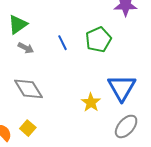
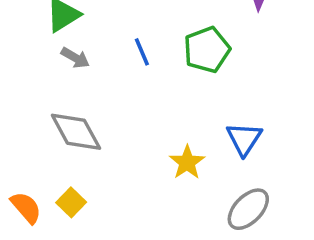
blue triangle: (122, 88) -> (244, 139), size x0.7

